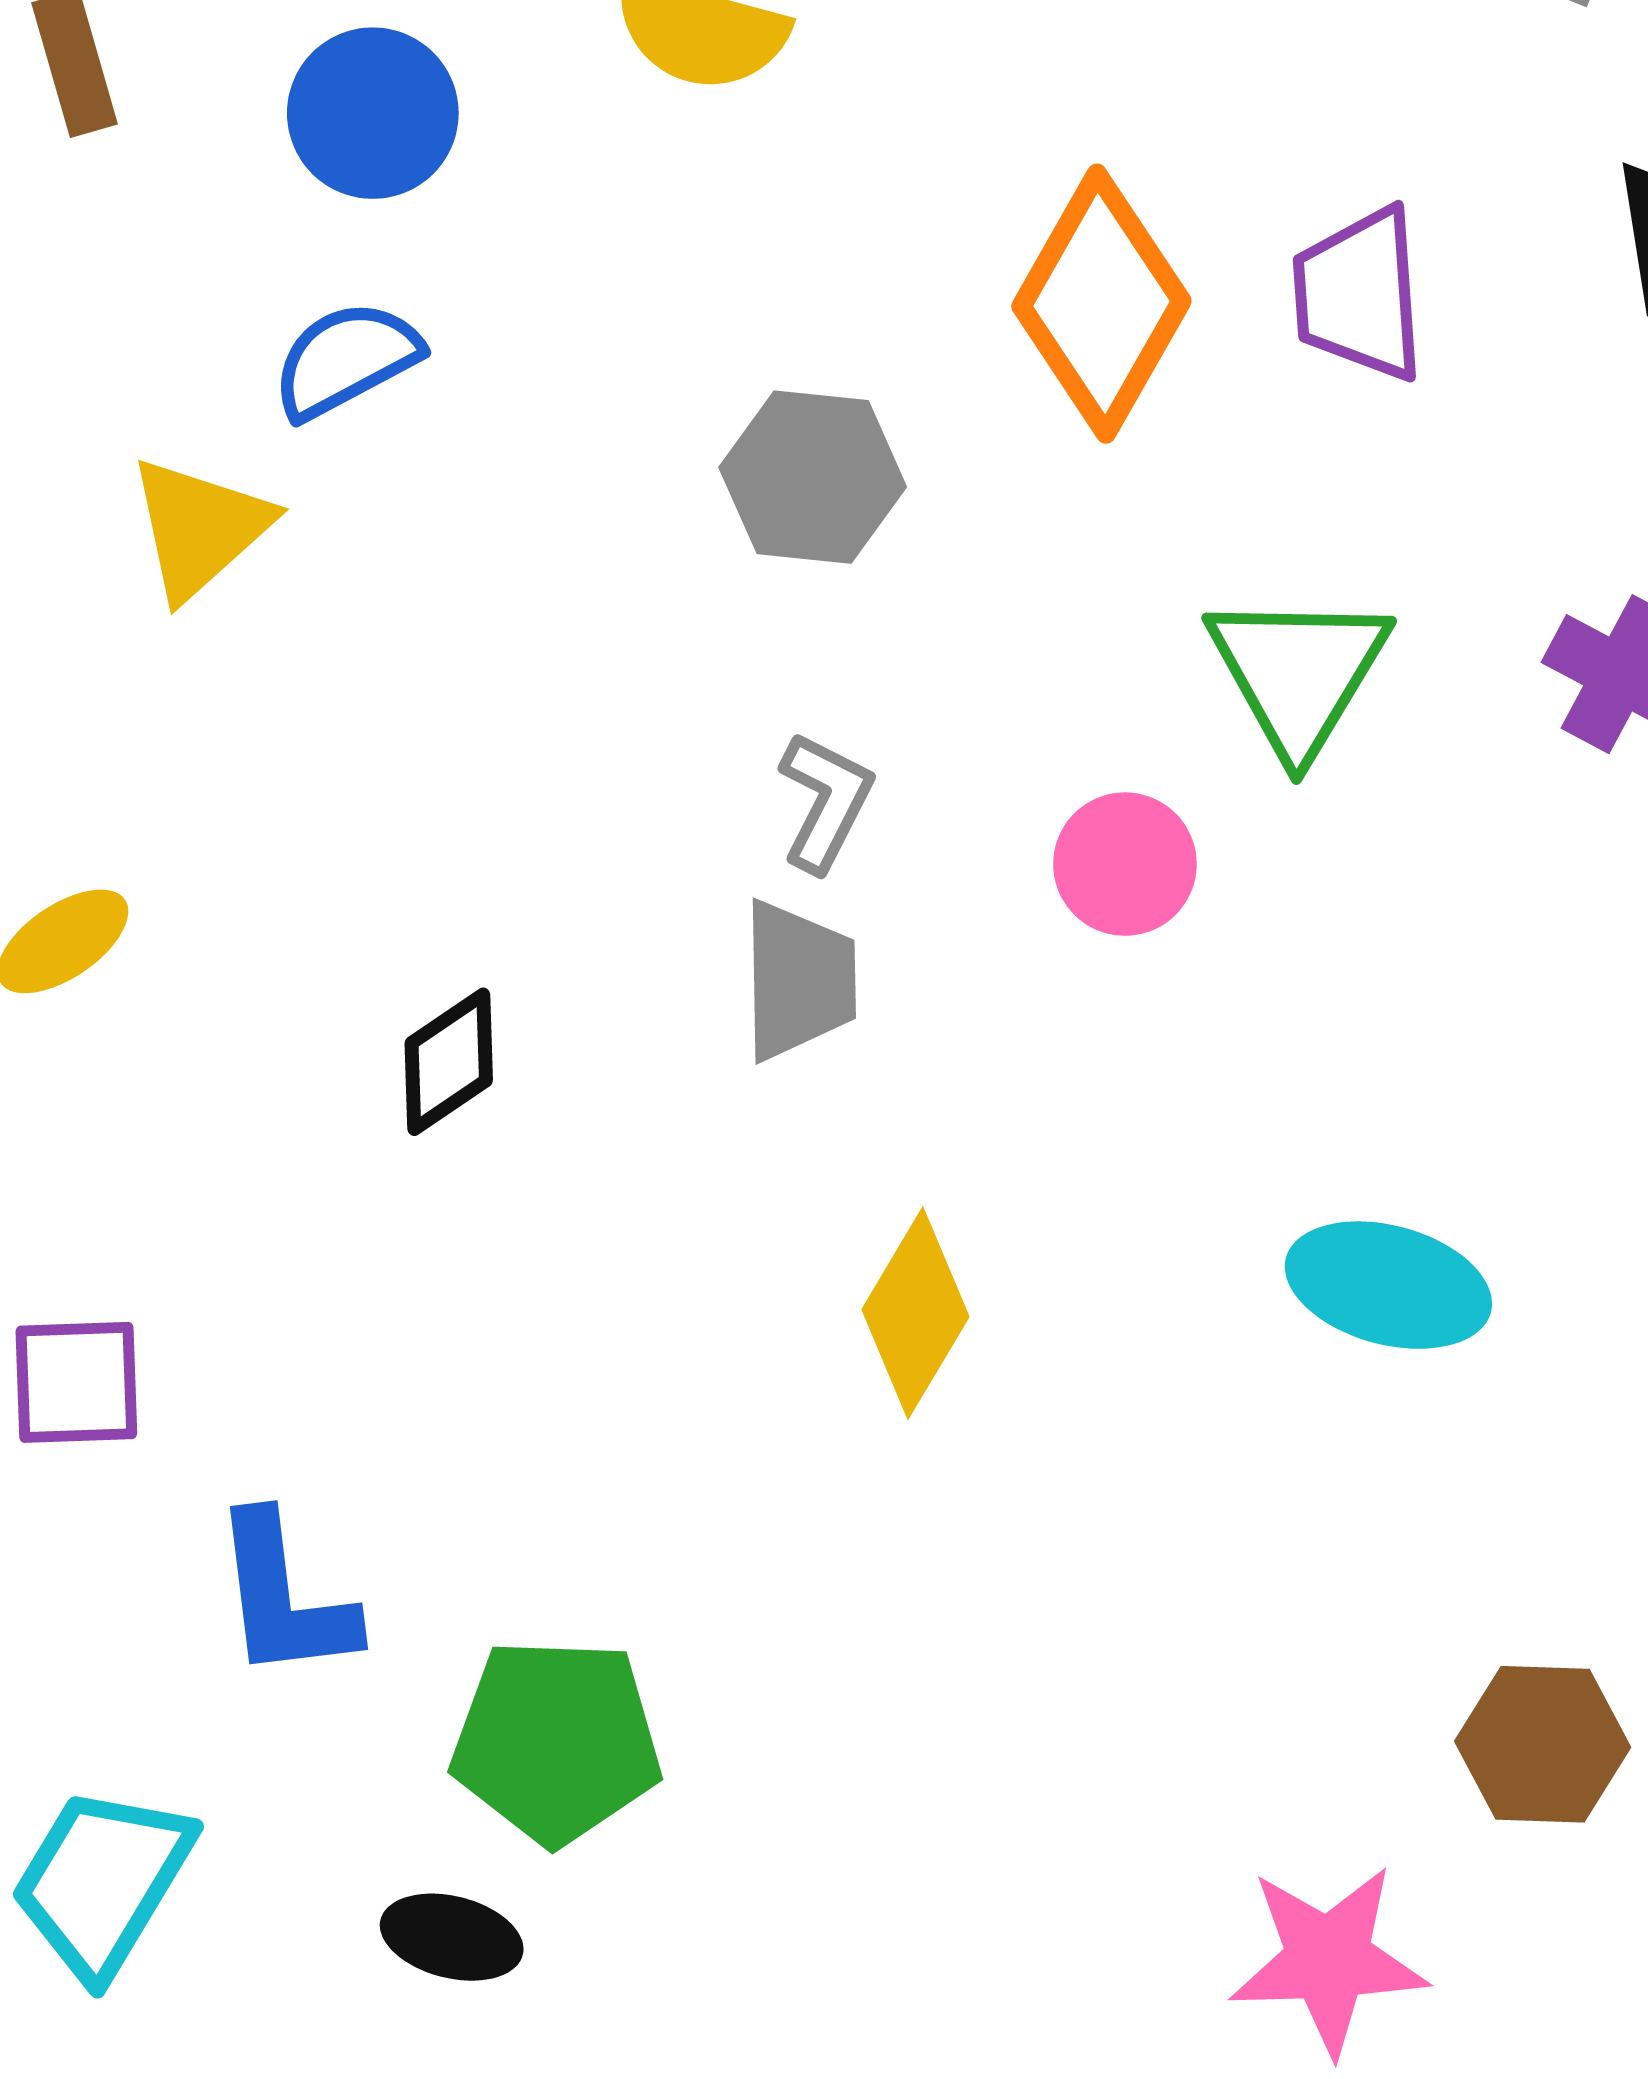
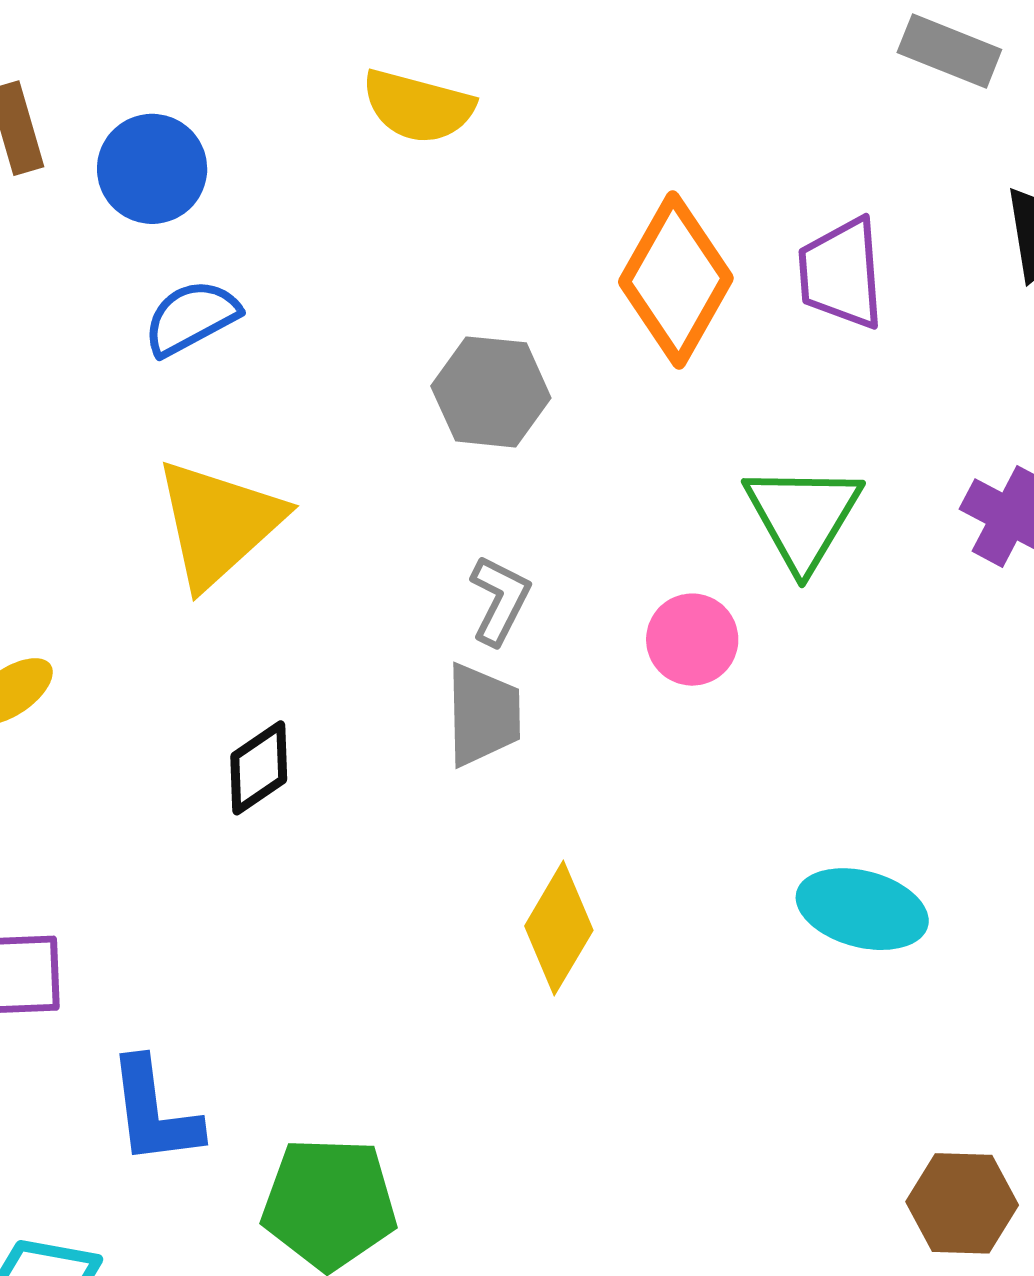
blue circle: (373, 113) -> (152, 169), moved
yellow triangle: (200, 528) -> (219, 523), moved, size x1.4

